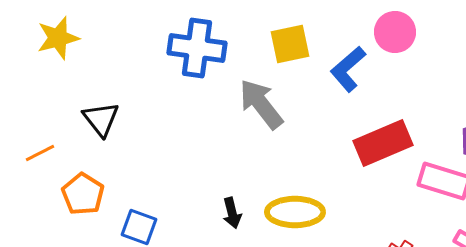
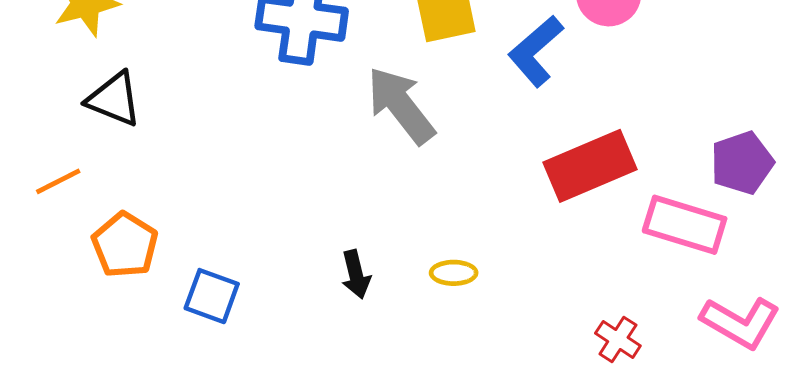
black triangle: (101, 119) -> (114, 99), moved, turned -30
yellow ellipse: (295, 212) -> (454, 273), size x0.5

